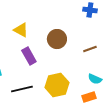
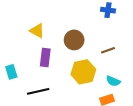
purple rectangle: (29, 56) -> (45, 57), turned 36
yellow hexagon: (57, 85) -> (83, 72), moved

